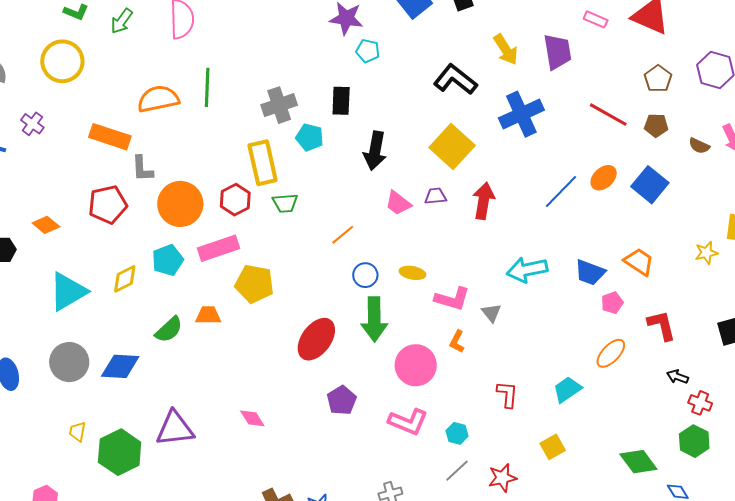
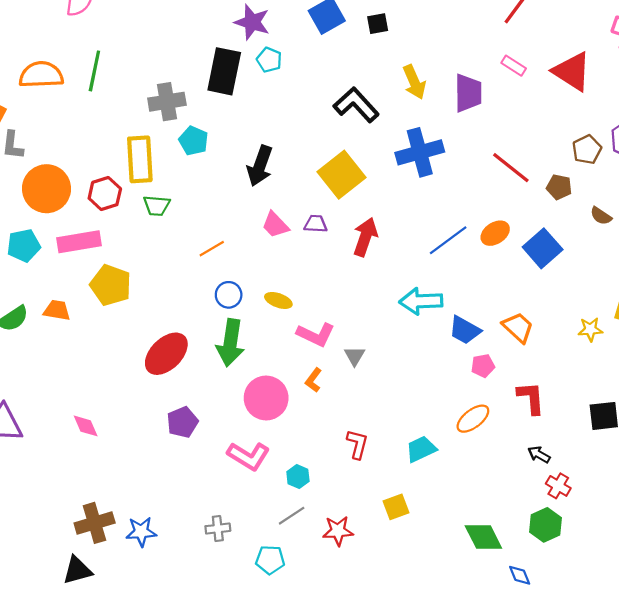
brown pentagon: (658, 79) -> (587, 150), moved
black rectangle: (341, 101) -> (224, 71), moved, size x1.5
cyan arrow: (527, 270) -> (421, 301), moved

